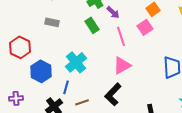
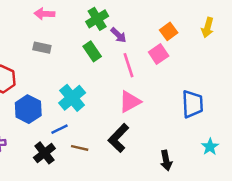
blue line: (66, 87) -> (60, 129), turned 48
brown line: (82, 102) -> (80, 148), turned 32

